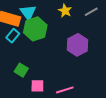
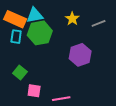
cyan triangle: (28, 12) -> (35, 15), turned 48
cyan rectangle: (13, 36) -> (16, 37), turned -40

